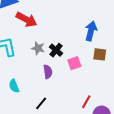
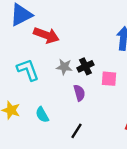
black cross: (56, 50) -> (85, 66), turned 32
pink square: (74, 63) -> (109, 79), turned 32

